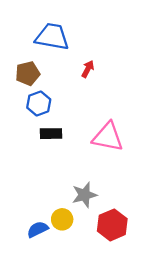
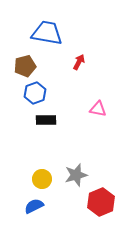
pink triangle: (108, 137) -> (98, 109), moved, size x0.6
yellow circle: (62, 219) -> (42, 179), moved

